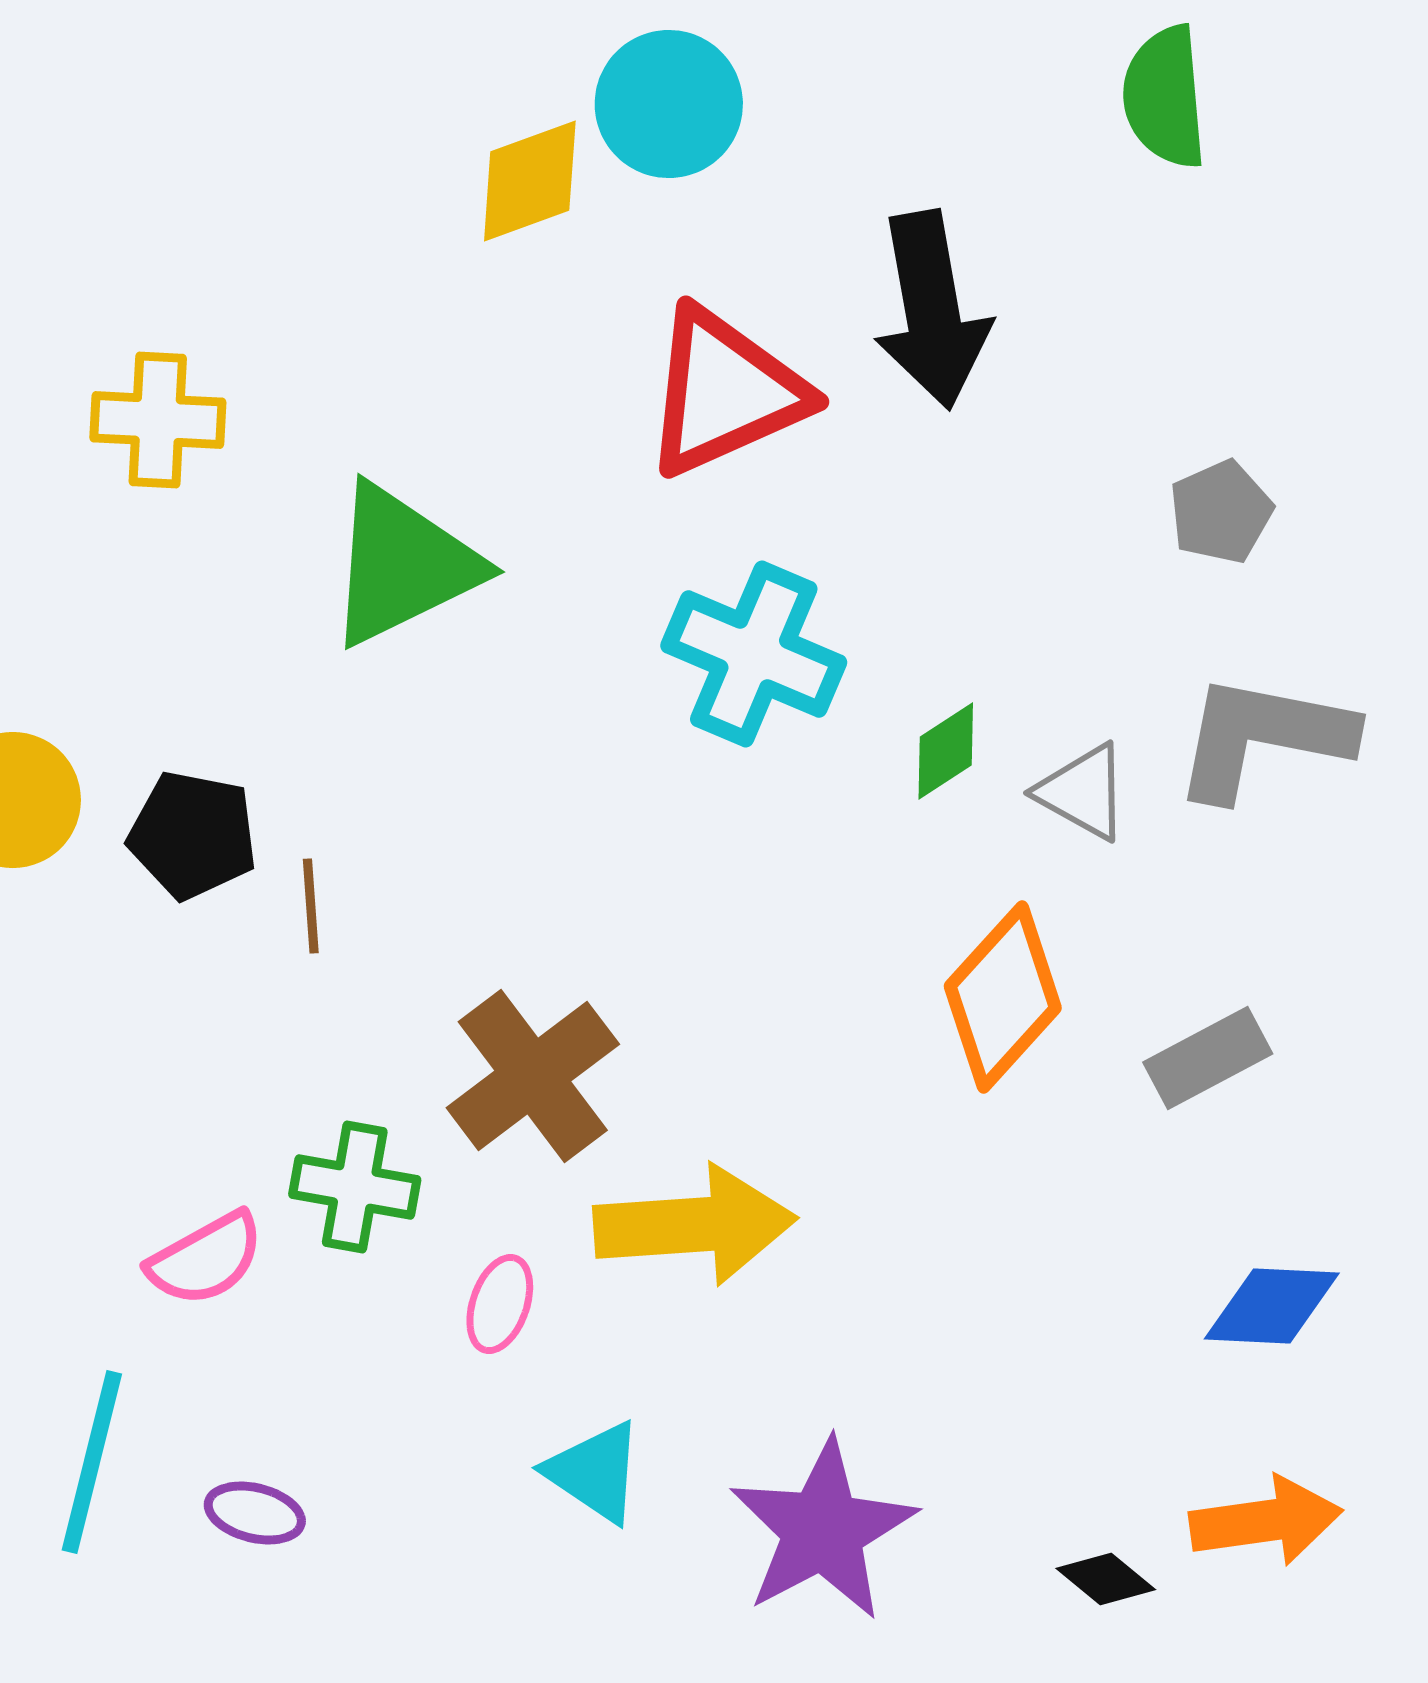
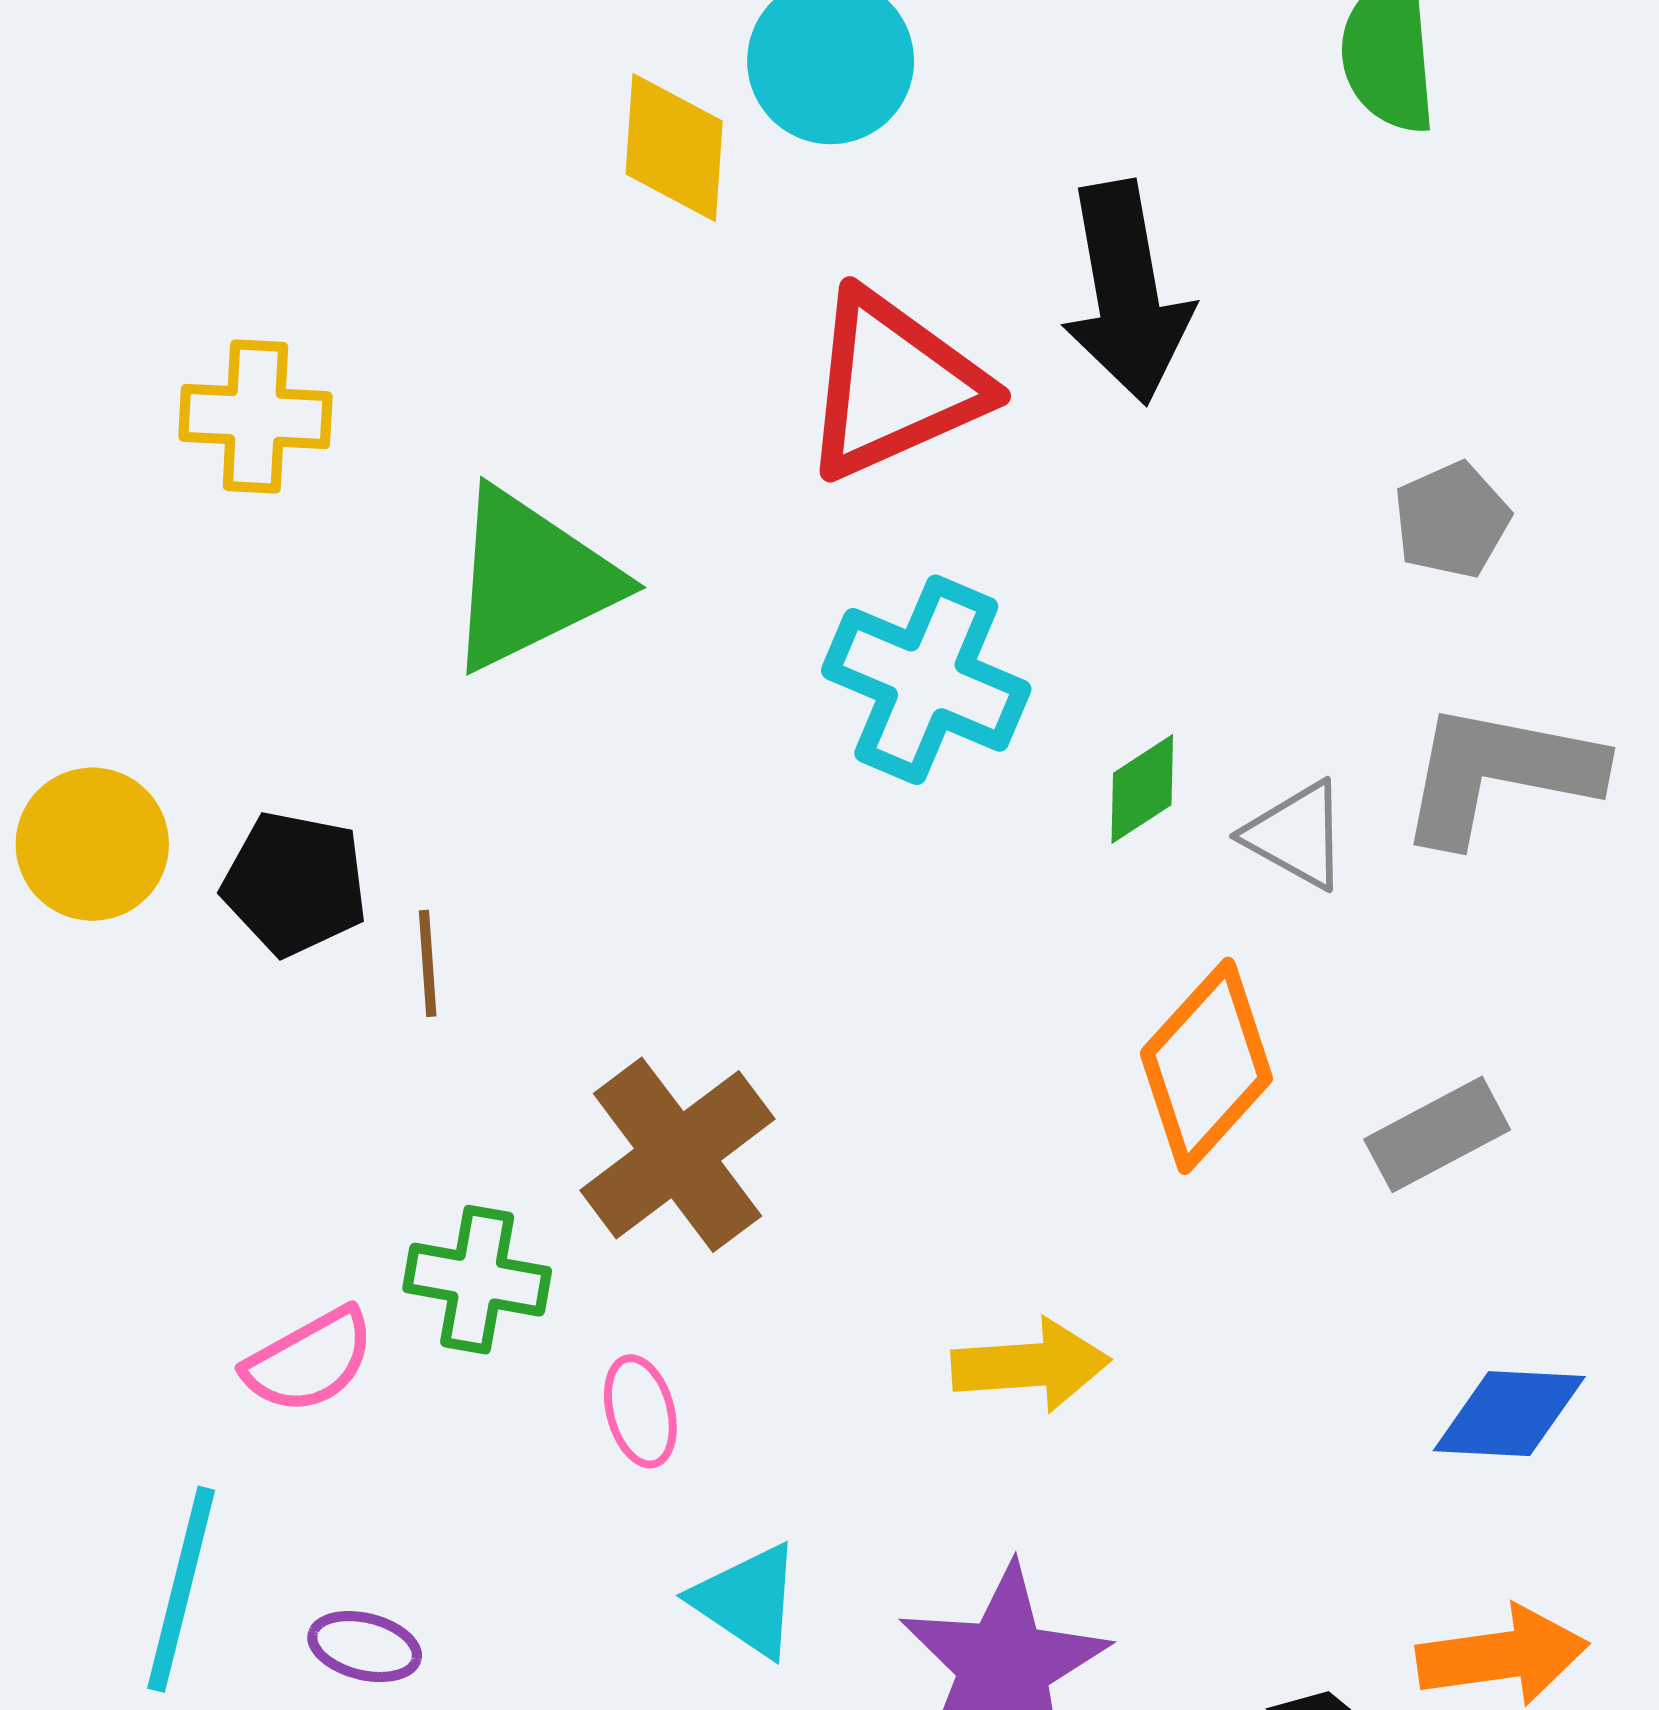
yellow diamond: (530, 181) -> (674, 148), turned -66
yellow arrow: (695, 1225) -> (1031, 1365), moved, size x0.7
pink ellipse: (500, 1304) -> (640, 1411), turned -34

